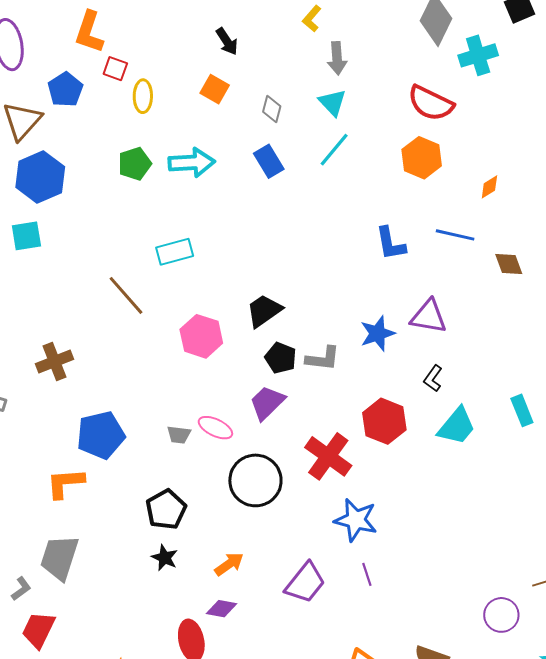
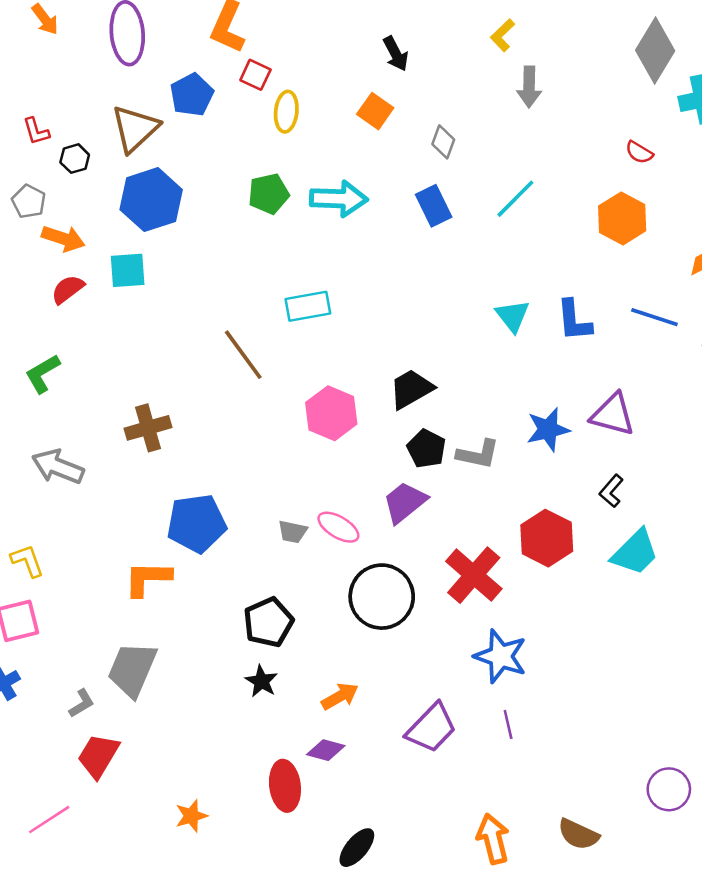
cyan triangle: (332, 103) -> (513, 316), moved
red semicircle: (431, 103) -> (639, 152), size x0.5

